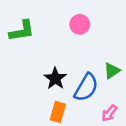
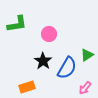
pink circle: (80, 24) -> (49, 34), moved
orange rectangle: (58, 112) -> (27, 87), moved, turned 56

